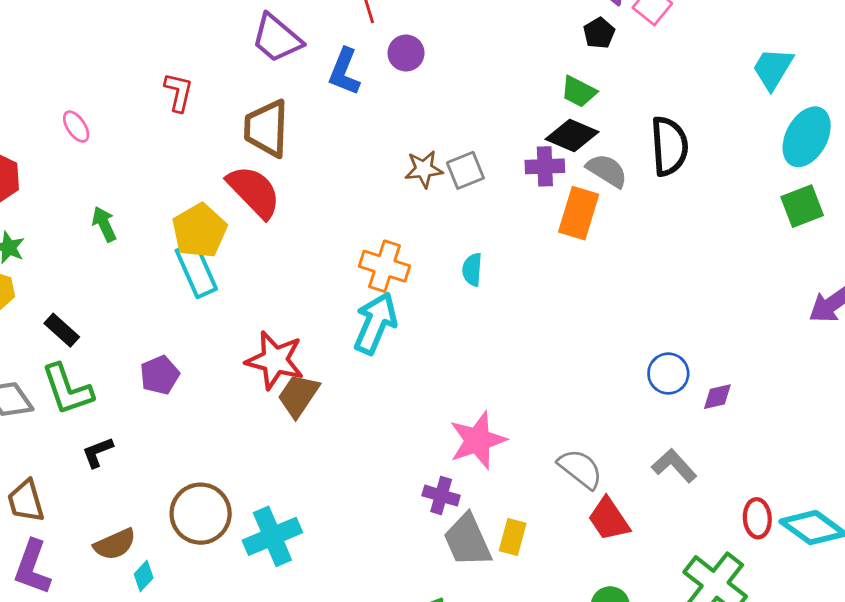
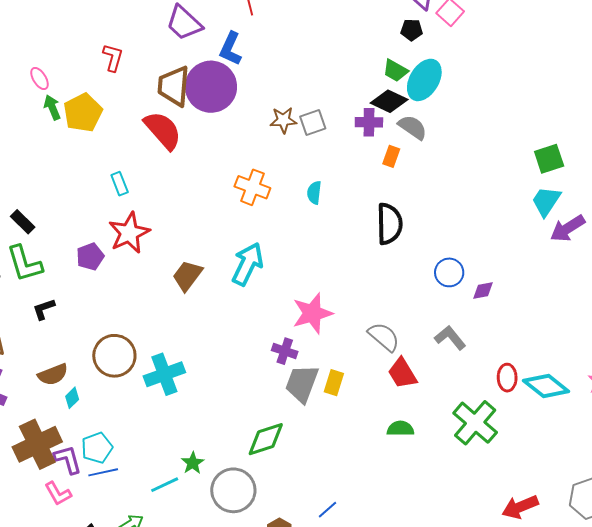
black pentagon: (599, 33) -> (412, 30), turned 30
purple circle: (406, 53) -> (211, 87), moved, size x2.0
cyan trapezoid: (773, 69) -> (546, 201), moved
cyan ellipse: (807, 137) -> (424, 80), moved
black semicircle: (669, 146) -> (389, 224), moved
orange rectangle: (579, 213) -> (391, 156), size x0.6
green arrow: (104, 224) -> (52, 107), moved
yellow pentagon: (199, 231) -> (83, 113), moved
cyan rectangle: (196, 270) -> (120, 184), size x0.6
cyan arrow: (375, 323) -> (248, 264), moved
red star: (275, 360) -> (129, 233), moved, turned 30
gray trapezoid: (467, 540) -> (302, 384), turned 42

